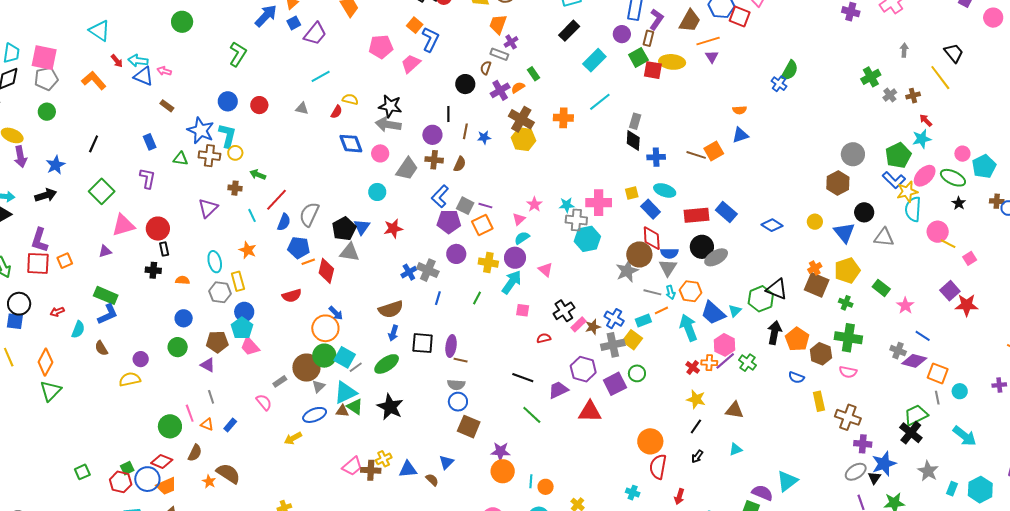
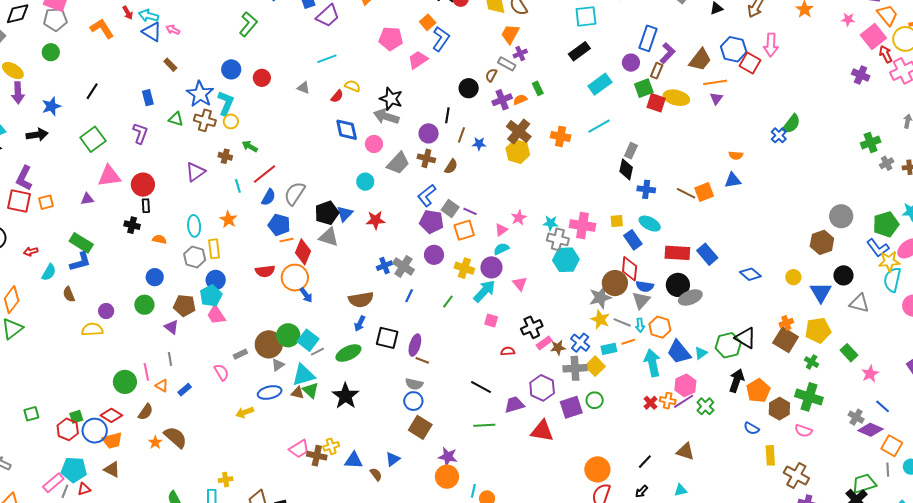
orange circle: (325, 328) -> (295, 278), moved
yellow star: (696, 399) -> (600, 319), moved
green line: (532, 415) -> (484, 425), turned -55

